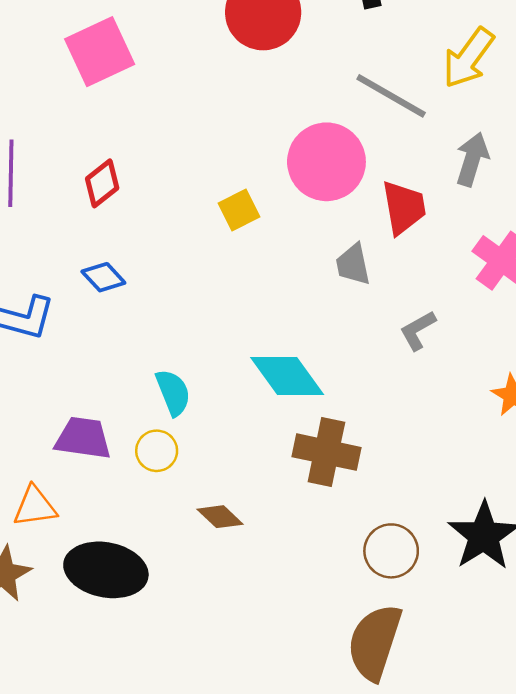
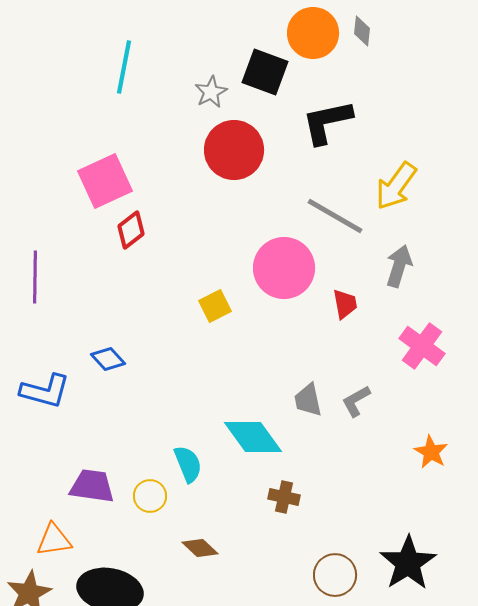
red diamond: (102, 183) -> (131, 230), moved
red trapezoid: (404, 207) -> (345, 304), size x0.7
gray trapezoid: (353, 264) -> (308, 400), moved
cyan semicircle: (173, 392) -> (188, 464), moved
brown cross: (326, 452) -> (284, 497), size x0.6

